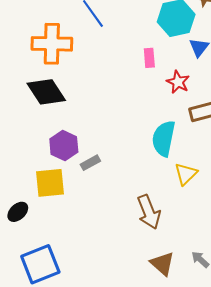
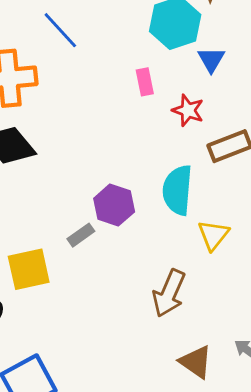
purple hexagon: (64, 145) -> (114, 205), moved
brown arrow: (149, 212) -> (169, 293), turned 52

